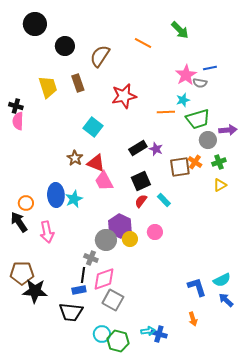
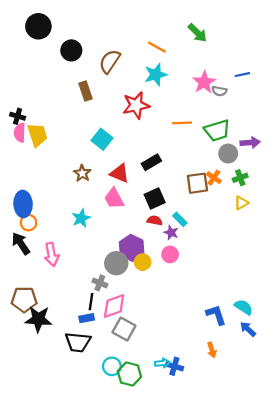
blue line: (210, 68) -> (242, 75), moved
yellow trapezoid: (48, 87) -> (37, 135), moved
cyan star: (183, 100) -> (156, 75), moved, size x1.5
purple star: (156, 149) -> (171, 233), moved
red triangle: (96, 163) -> (120, 173), moved
blue ellipse: (56, 195) -> (23, 204), moved
red semicircle: (141, 201) -> (155, 220), turned 64
cyan semicircle: (222, 280) -> (244, 307), turned -120

